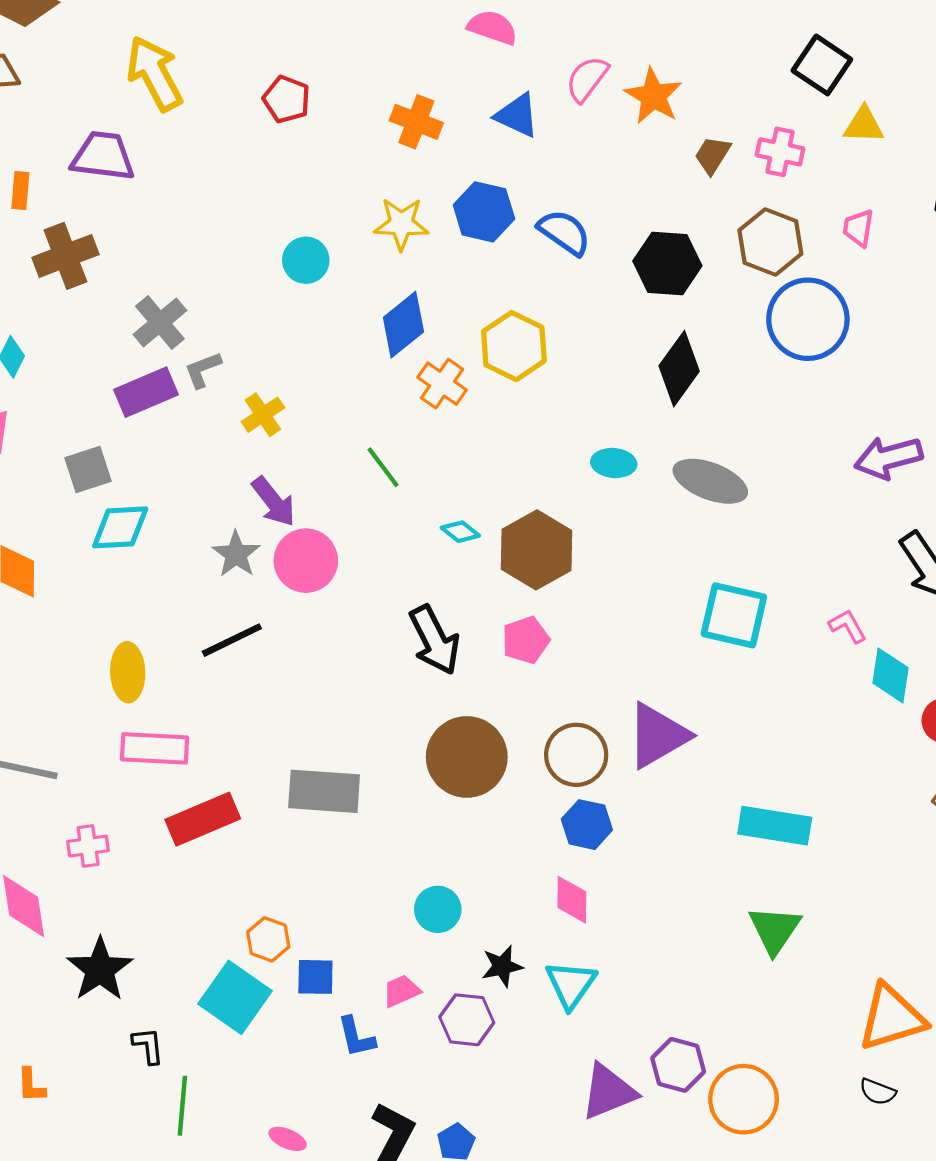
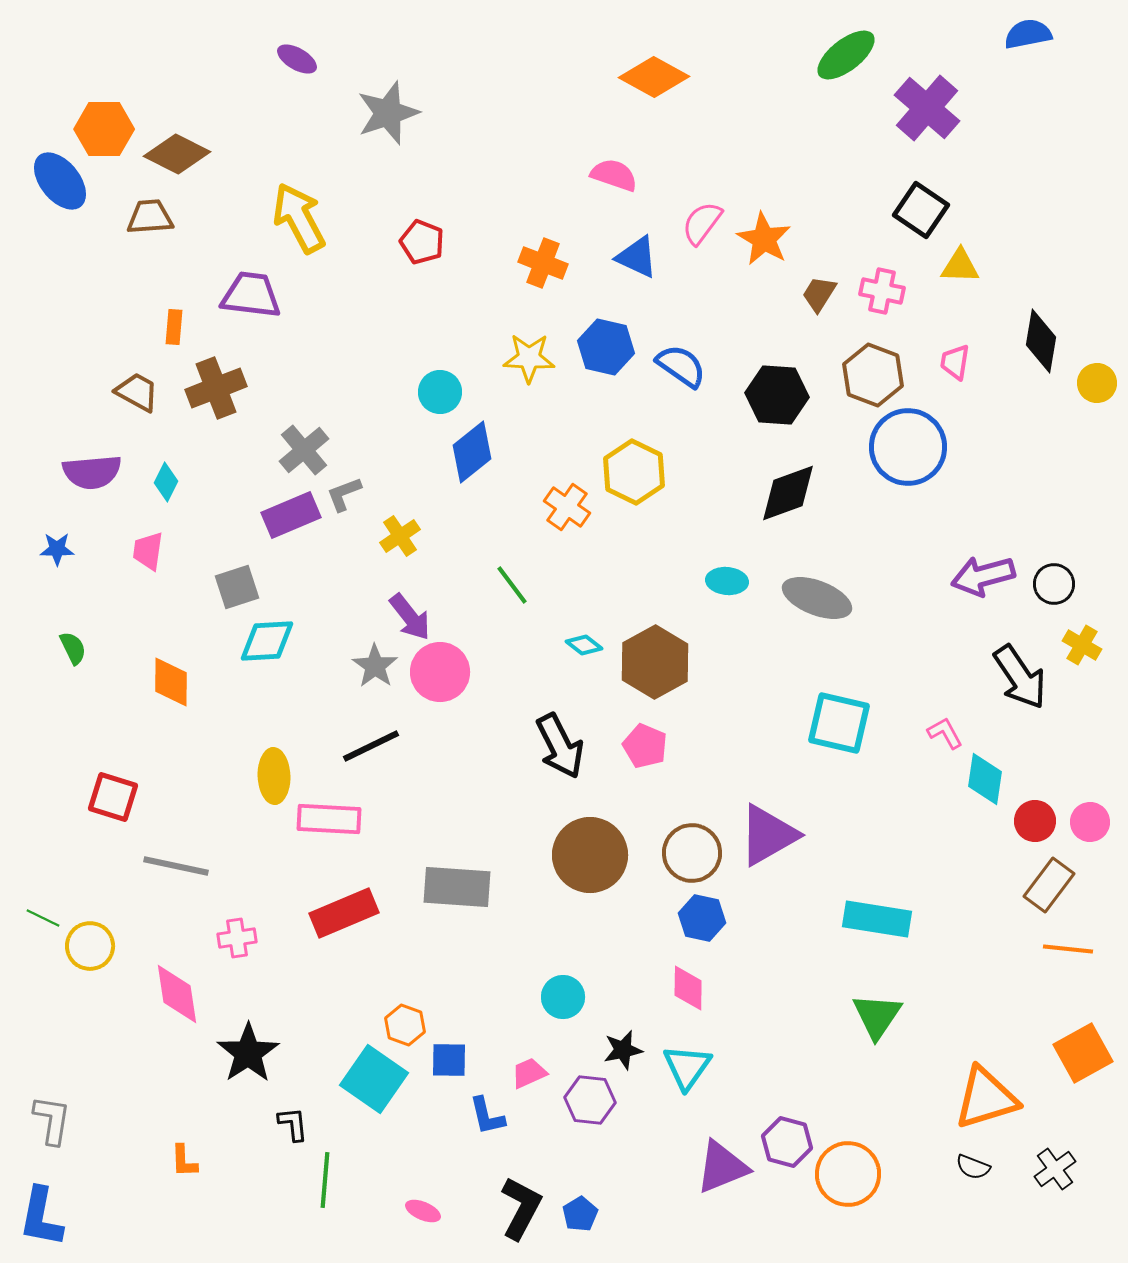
blue diamond: (403, 325) -> (472, 452), moved
black diamond: (679, 369) -> (788, 493), turned 34
pink pentagon: (526, 640) -> (645, 746), turned -30
pink rectangle: (155, 748) -> (329, 819), moved

